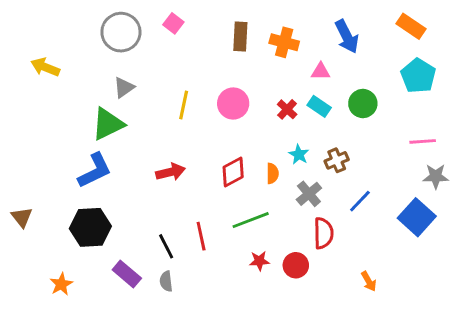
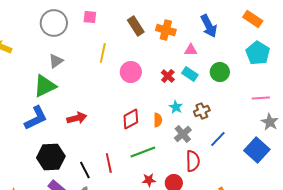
pink square: (173, 23) -> (90, 17), turned -32
brown rectangle: (240, 36) -> (136, 26), turned -36
yellow line: (184, 105) -> (103, 53), moved
red arrow: (170, 172) -> (77, 118), moved
gray star: (436, 176) -> (270, 122), turned 30
black hexagon: (90, 227) -> (51, 157), moved

